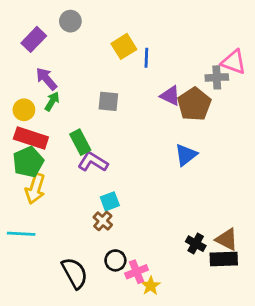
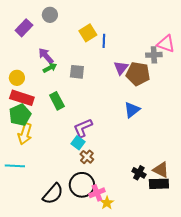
purple arrow: (46, 79) -> (46, 56), moved
purple triangle: (170, 96) -> (121, 68), turned 42
green arrow: (52, 101) -> (50, 68), moved, turned 32
brown pentagon: (194, 104) -> (138, 74), turned -30
purple L-shape: (93, 162) -> (83, 128), moved, turned -55
cyan square: (110, 201) -> (78, 143), turned -32
brown cross: (103, 221) -> (87, 157), moved
black circle: (115, 260) -> (82, 185), size x1.6
black semicircle: (75, 273) -> (53, 194), turned 70

